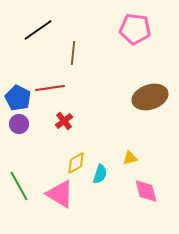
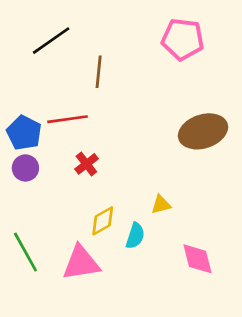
yellow triangle: (130, 158) -> (161, 205), moved
pink triangle: (60, 194) -> (81, 263), turned -40

